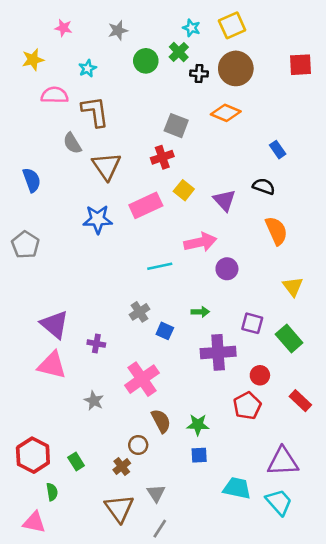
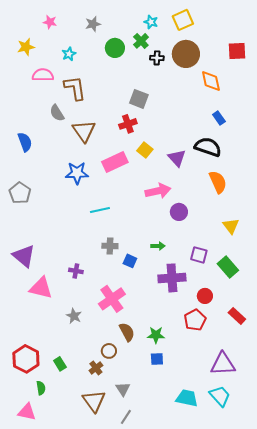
orange diamond: (226, 113) -> (211, 81), moved, turned 55
black semicircle: (264, 186) -> (208, 147), size x1.5
cyan line: (160, 266) -> (100, 210), moved
gray cross: (139, 312) -> (110, 246), turned 35
purple triangle: (55, 325) -> (24, 256), moved
cyan trapezoid: (237, 488) -> (187, 398), moved

